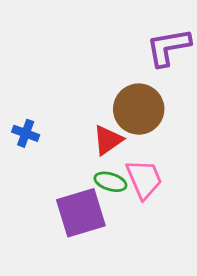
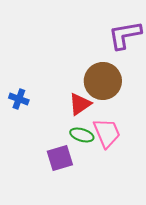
purple square: (81, 213) -> (60, 158), size x0.7

